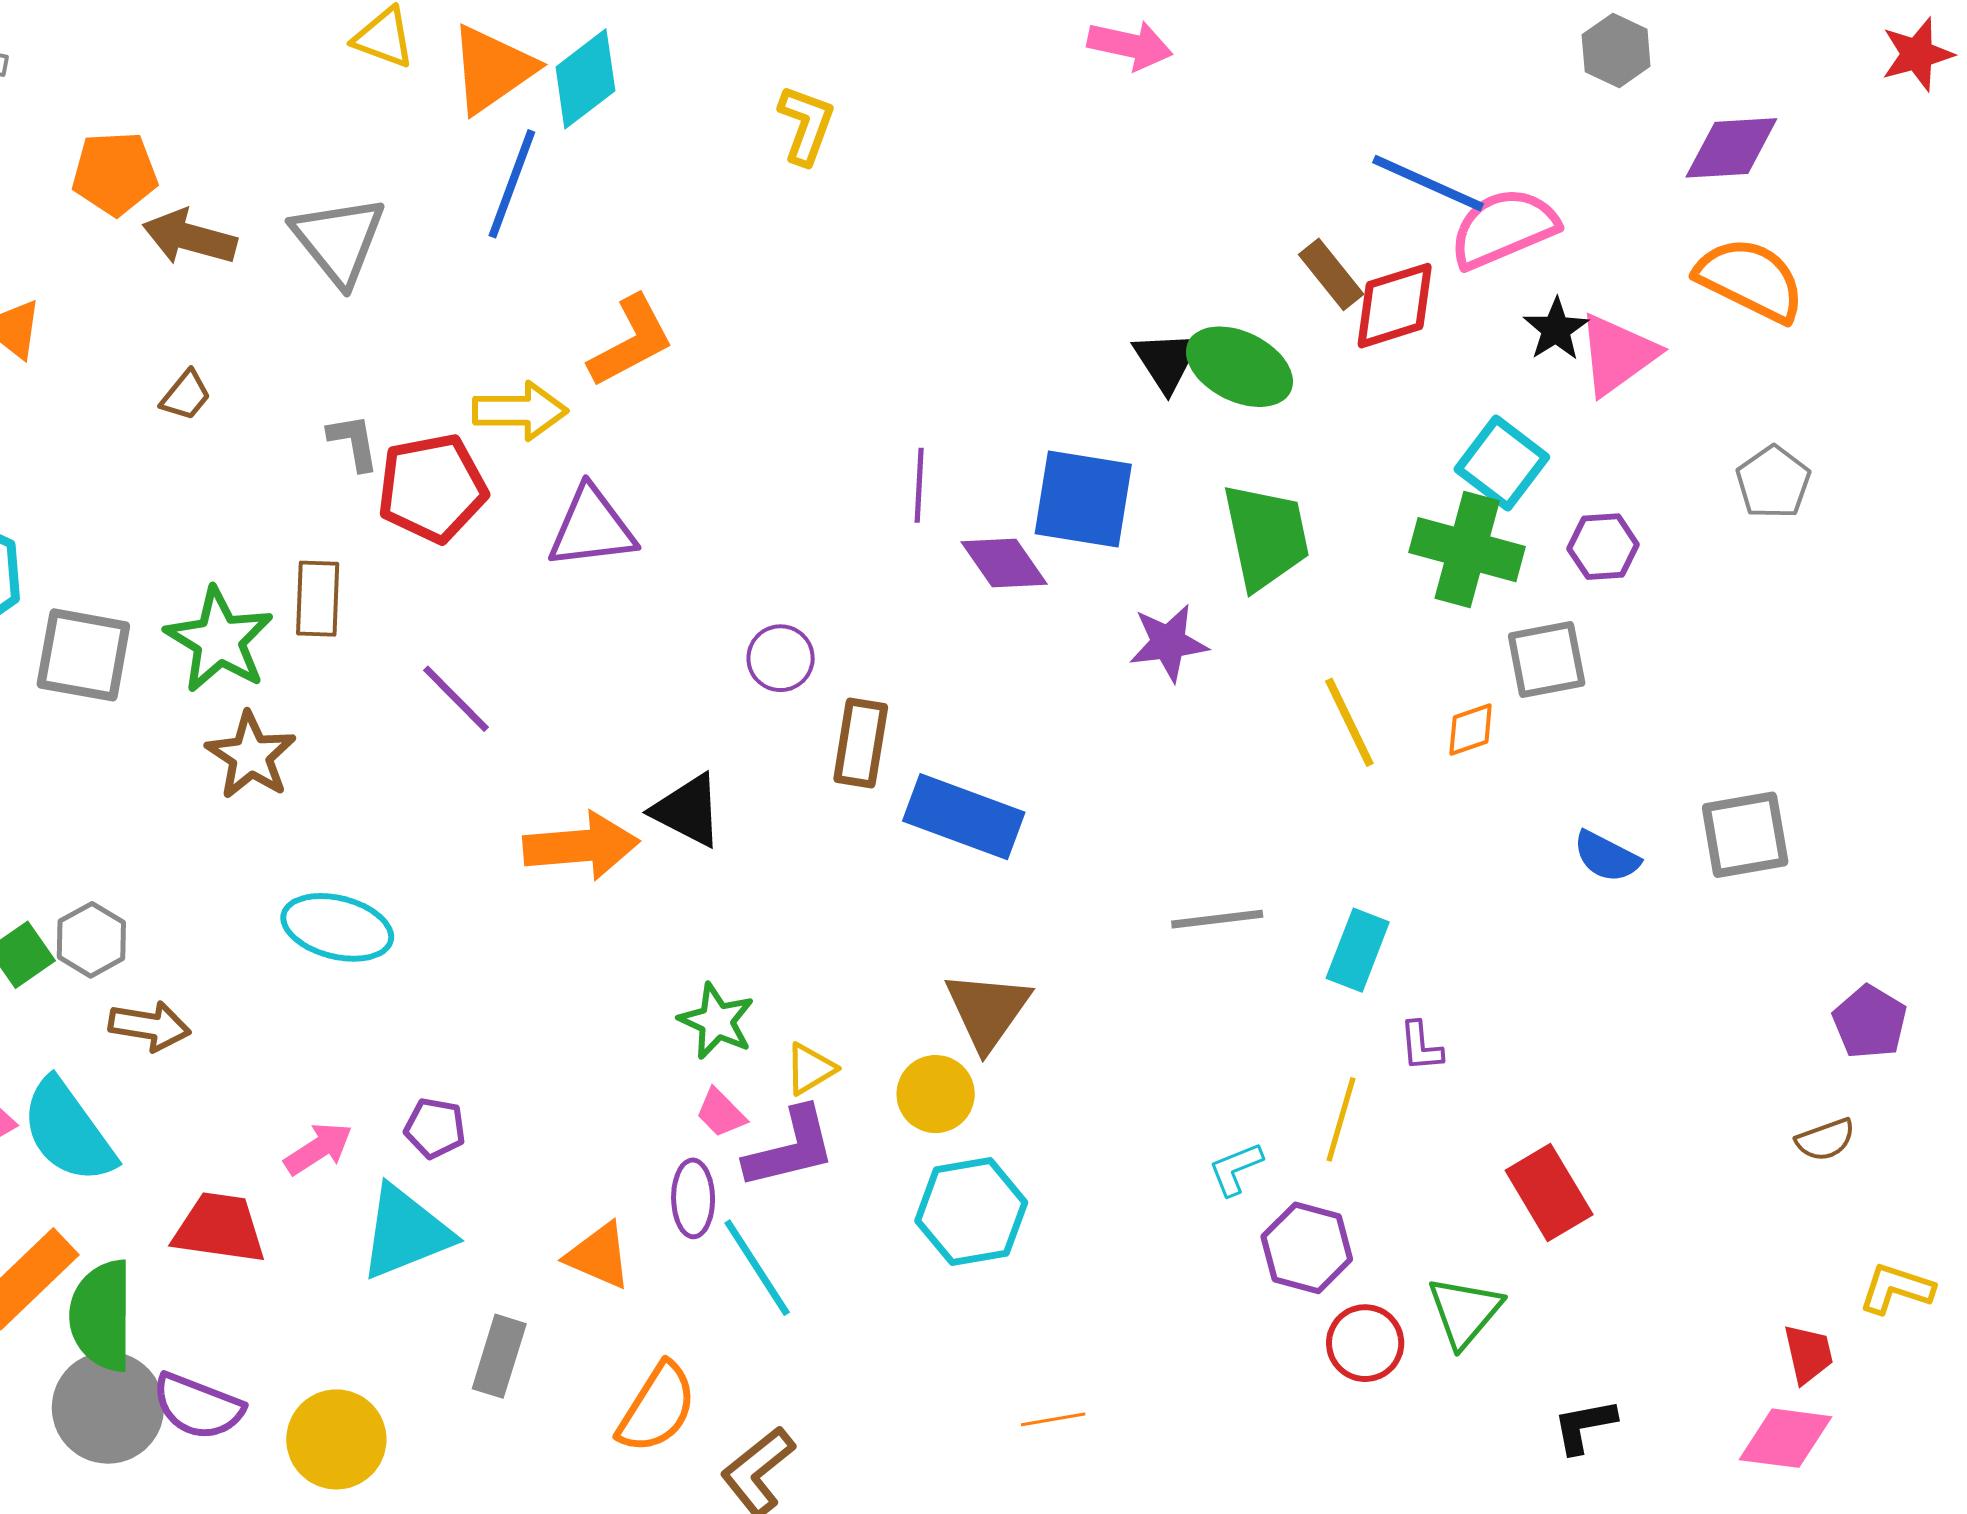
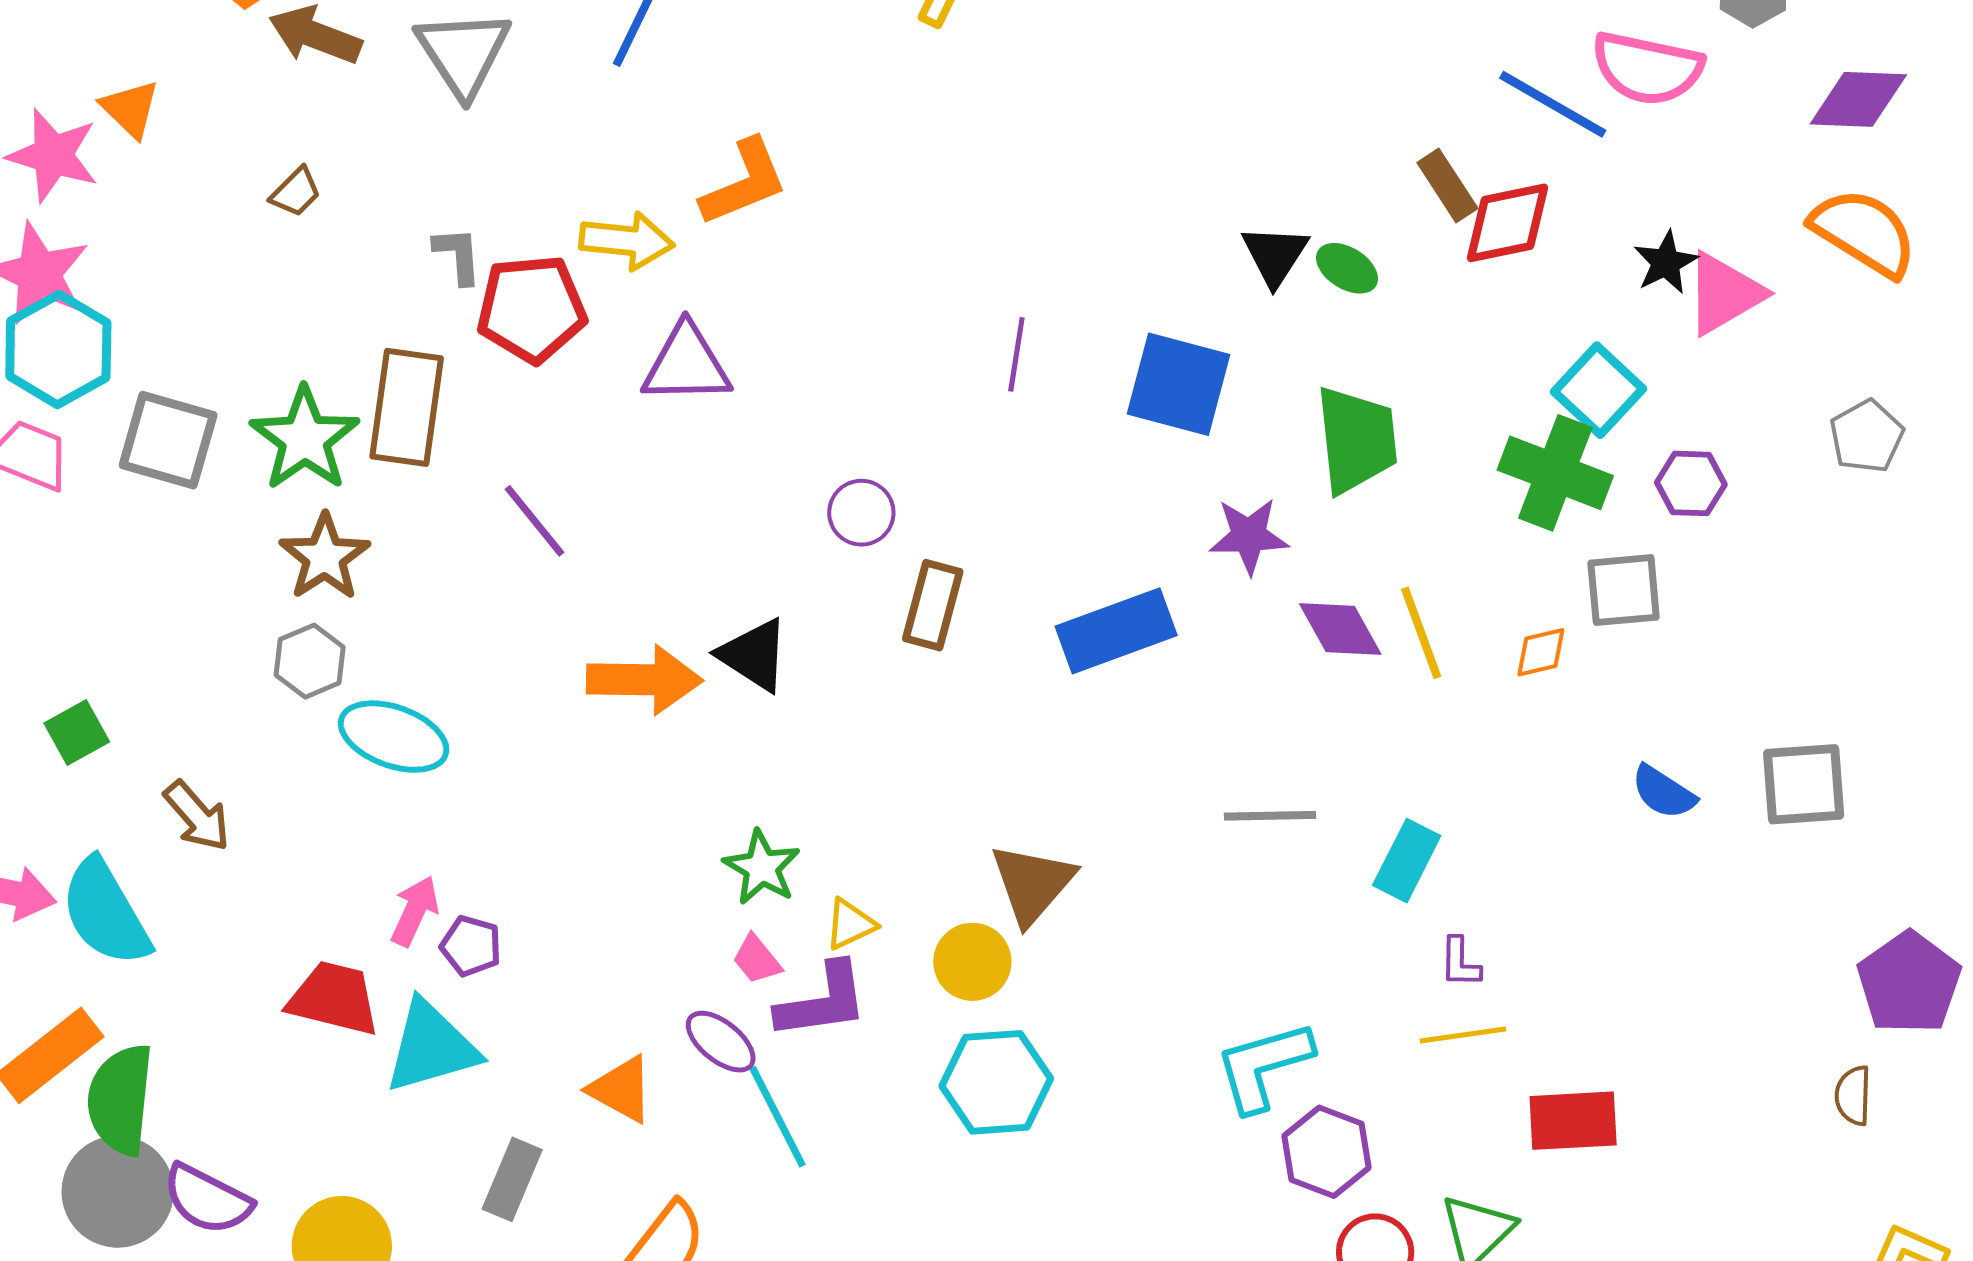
pink semicircle: (1504, 228) -> (1647, 68), moved, turned -151
green ellipse: (1239, 367) -> (1347, 268), size x0.6
purple diamond: (1004, 563) -> (1340, 629), moved
brown rectangle: (318, 599) -> (407, 407), size x1.5
blue rectangle: (964, 817) -> (1116, 631), moved, turned -46
gray hexagon: (91, 940) -> (310, 661), moved
purple pentagon: (1870, 1022) -> (1909, 983), size x1.4
brown arrow: (150, 1026) -> (197, 816), turned 34
yellow line: (1341, 1119) -> (1463, 1035), moved, turned 60
brown semicircle: (1825, 1140) -> (1853, 1096), turned 106
pink arrow: (318, 1149) -> (415, 911), moved, turned -38
cyan L-shape: (1236, 1169) -> (1264, 1066), size x1.8
red rectangle: (1549, 1192) -> (1573, 1121), turned -68
purple ellipse: (693, 1198) -> (721, 1042), turned -56
red trapezoid: (219, 1228) -> (334, 998), moved

